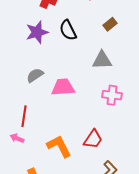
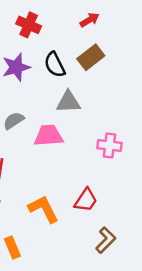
brown rectangle: (110, 24) -> (91, 57), moved, size x1.5
gray triangle: (102, 60) -> (68, 102), moved

